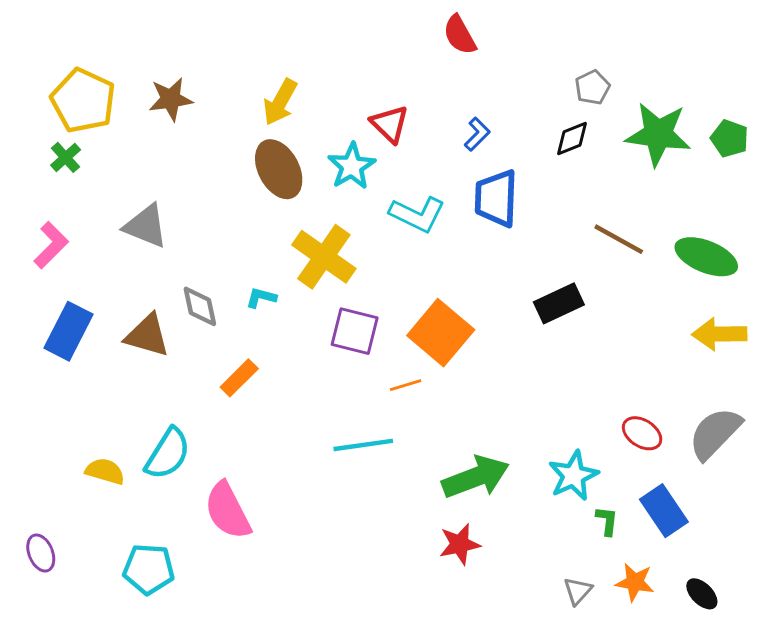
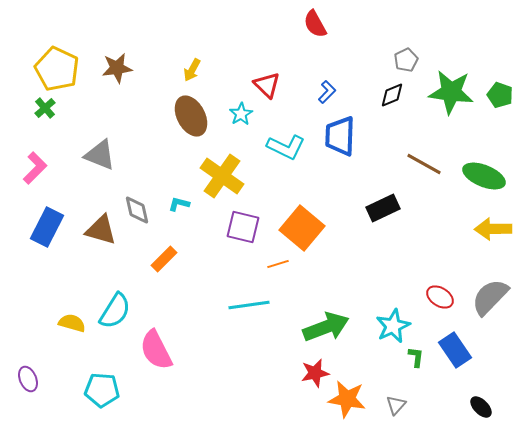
yellow arrow: (280, 102) -> (192, 70), size x0.7
cyan star: (352, 166) -> (241, 114), size x0.7
orange star: (635, 582) -> (347, 399), moved, size x1.4

